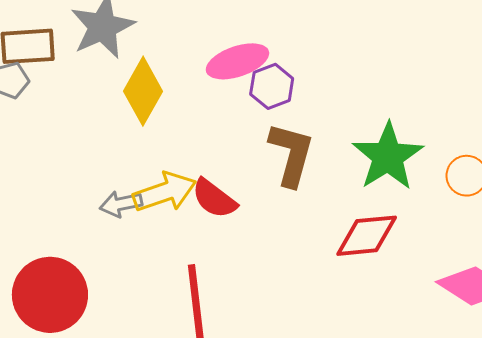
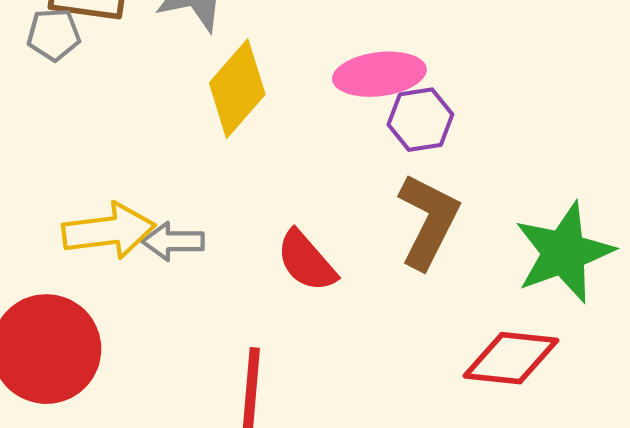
yellow arrow: (165, 192) -> (109, 231), moved

